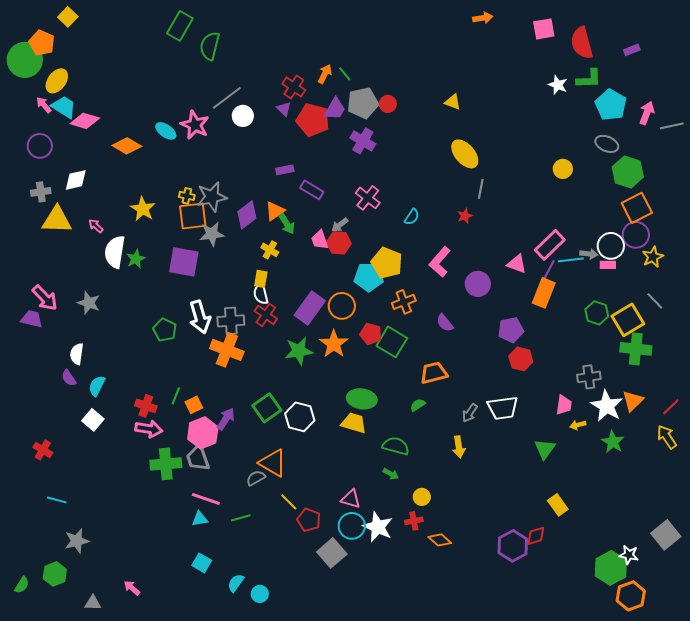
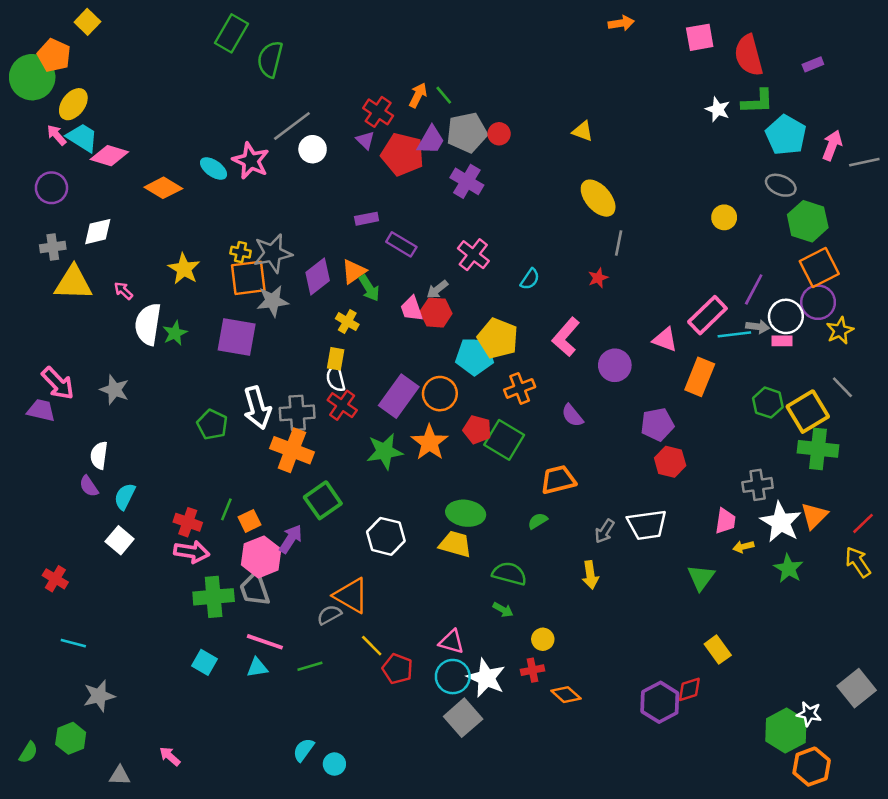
purple line: (548, 272) -> (754, 289), moved
green square: (267, 408) -> (323, 500), moved
gray square: (332, 553) -> (463, 718), moved
cyan square: (202, 563) -> (205, 662), moved

